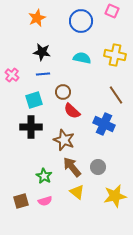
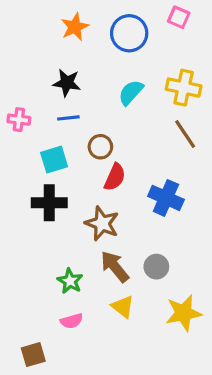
orange star: (37, 18) -> (75, 27), moved
cyan semicircle: (82, 58) -> (131, 92), turned -60
pink cross: (12, 75) -> (19, 120), turned -32
brown line: (116, 95) -> (185, 134), moved
red semicircle: (72, 111) -> (115, 177), turned -108
brown square: (21, 201) -> (33, 355), moved

